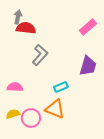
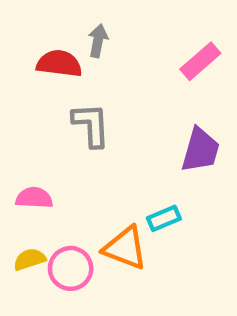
gray arrow: (18, 17) -> (98, 41), moved
gray L-shape: (40, 55) -> (91, 125), turned -45
cyan rectangle: (61, 87) -> (164, 218), moved

